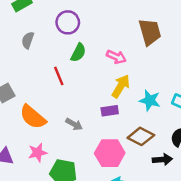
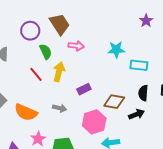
brown trapezoid: (150, 32) -> (60, 24), moved
green semicircle: (78, 53) -> (46, 52), turned -35
yellow arrow: (121, 86) -> (59, 72), moved
cyan star: (150, 100) -> (116, 50), moved

